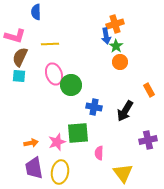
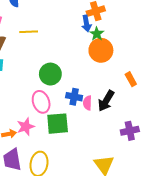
orange circle: (120, 62) -> (101, 50), size x1.5
pink ellipse: (54, 74) -> (41, 102), moved
pink star: (57, 142) -> (26, 127), moved
pink semicircle: (99, 153) -> (87, 103), moved

